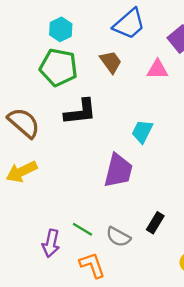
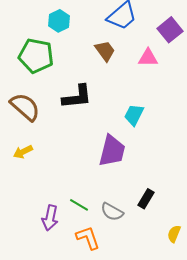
green pentagon: (59, 67) -> (36, 56), moved
yellow arrow: (22, 172) -> (23, 152), size x0.7

